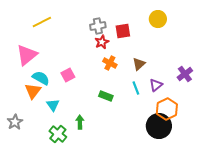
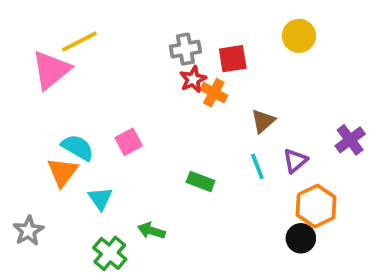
pink triangle: (27, 55) -> (51, 70), moved
orange cross: (110, 63) -> (214, 93), moved
green arrow: (80, 122) -> (151, 231), turned -72
black circle: (159, 126) -> (301, 238), size x0.6

